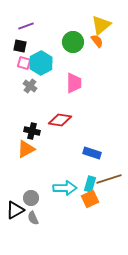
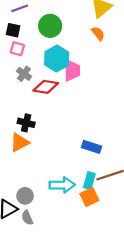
orange semicircle: (97, 41) -> (98, 33), moved
green circle: (73, 42) -> (50, 26), moved
cyan hexagon: (41, 63) -> (57, 59), moved
red diamond: (60, 120) -> (46, 87), moved

